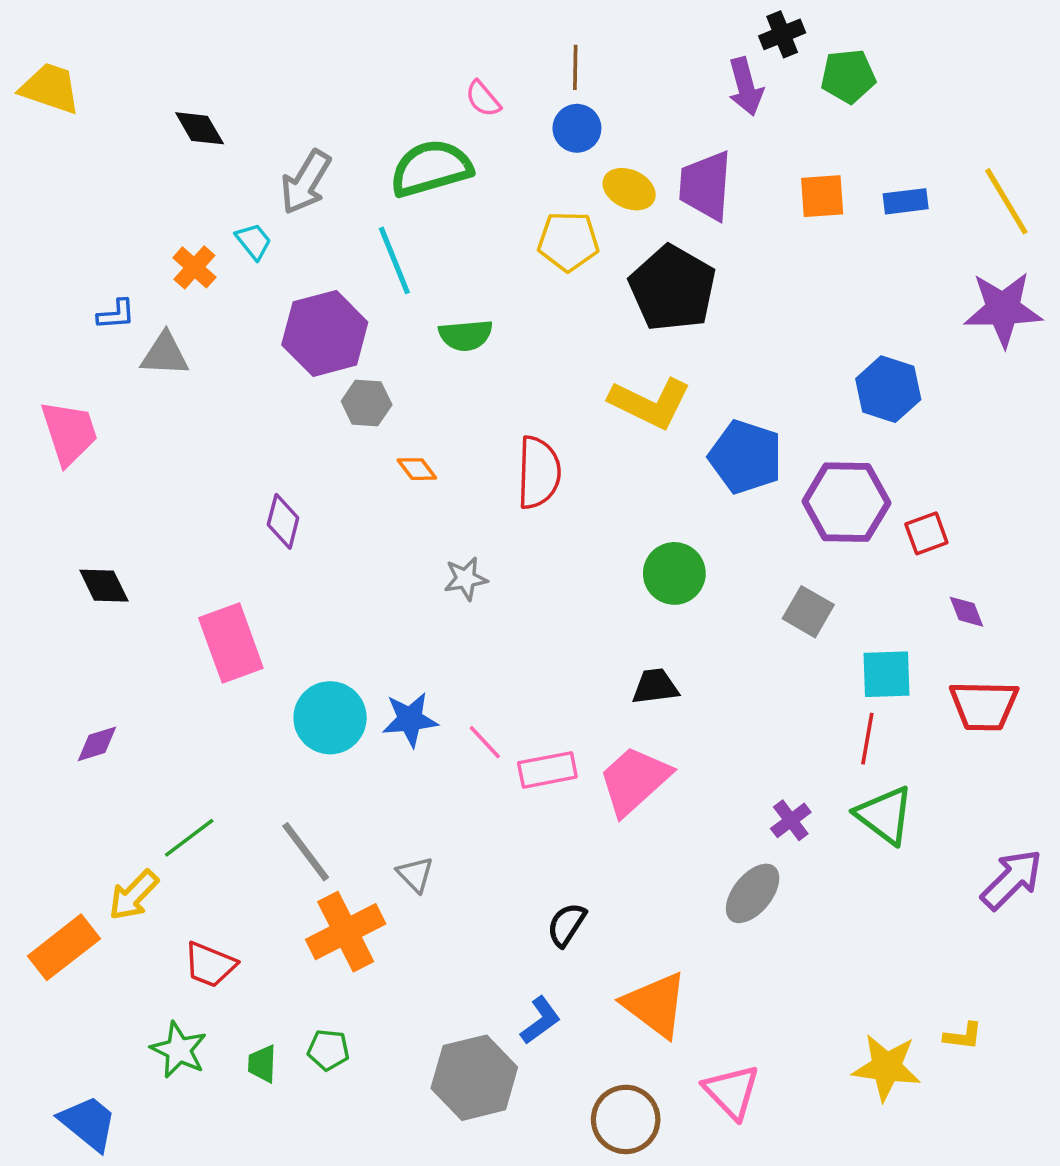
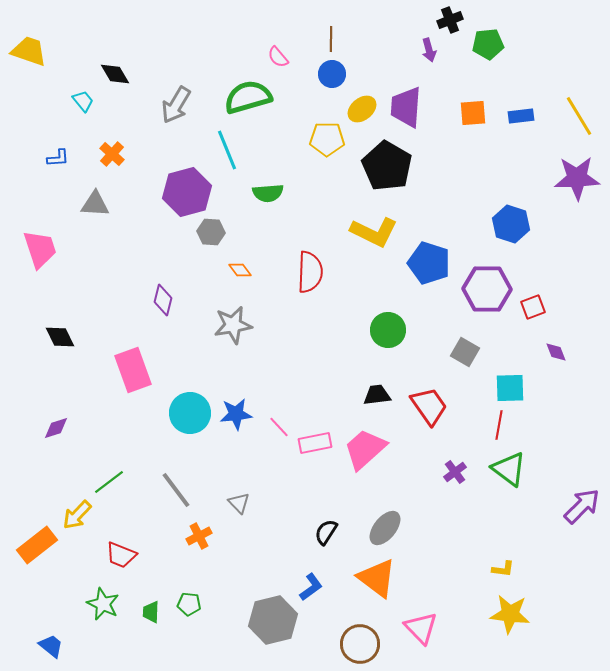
purple arrow: (746, 87) -> (429, 50), size x0.7
yellow ellipse: (629, 189) -> (362, 109), turned -64
cyan trapezoid: (254, 241) -> (83, 101), moved
blue L-shape: (116, 314) -> (58, 158), moved
gray star: (466, 579) -> (233, 325), moved, size x1.5
red trapezoid: (984, 706) -> (429, 406), moved, turned -126
gray ellipse: (753, 893) -> (385, 528), moved
orange cross: (346, 932) -> (199, 536), size x0.6
yellow L-shape: (963, 1036) -> (503, 569), moved
blue trapezoid: (88, 1123) -> (51, 646), size x0.7

